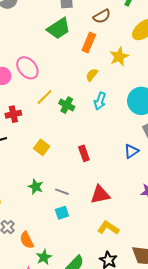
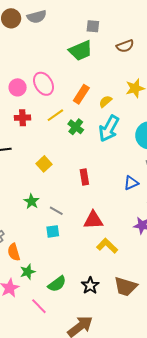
orange rectangle: (89, 43) -> (81, 94), moved
cyan arrow: (100, 101) -> (109, 128), size x1.5
red cross: (13, 114) -> (22, 118), moved
yellow L-shape: (108, 228) -> (107, 246), moved

